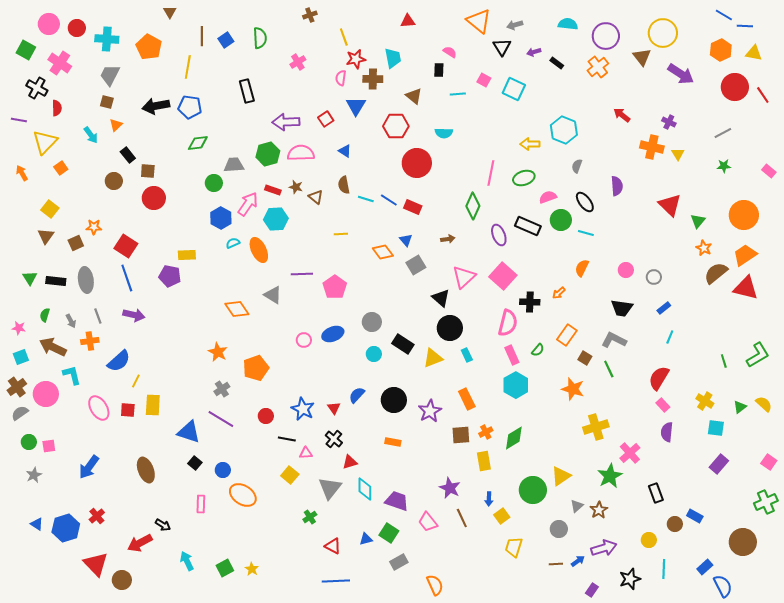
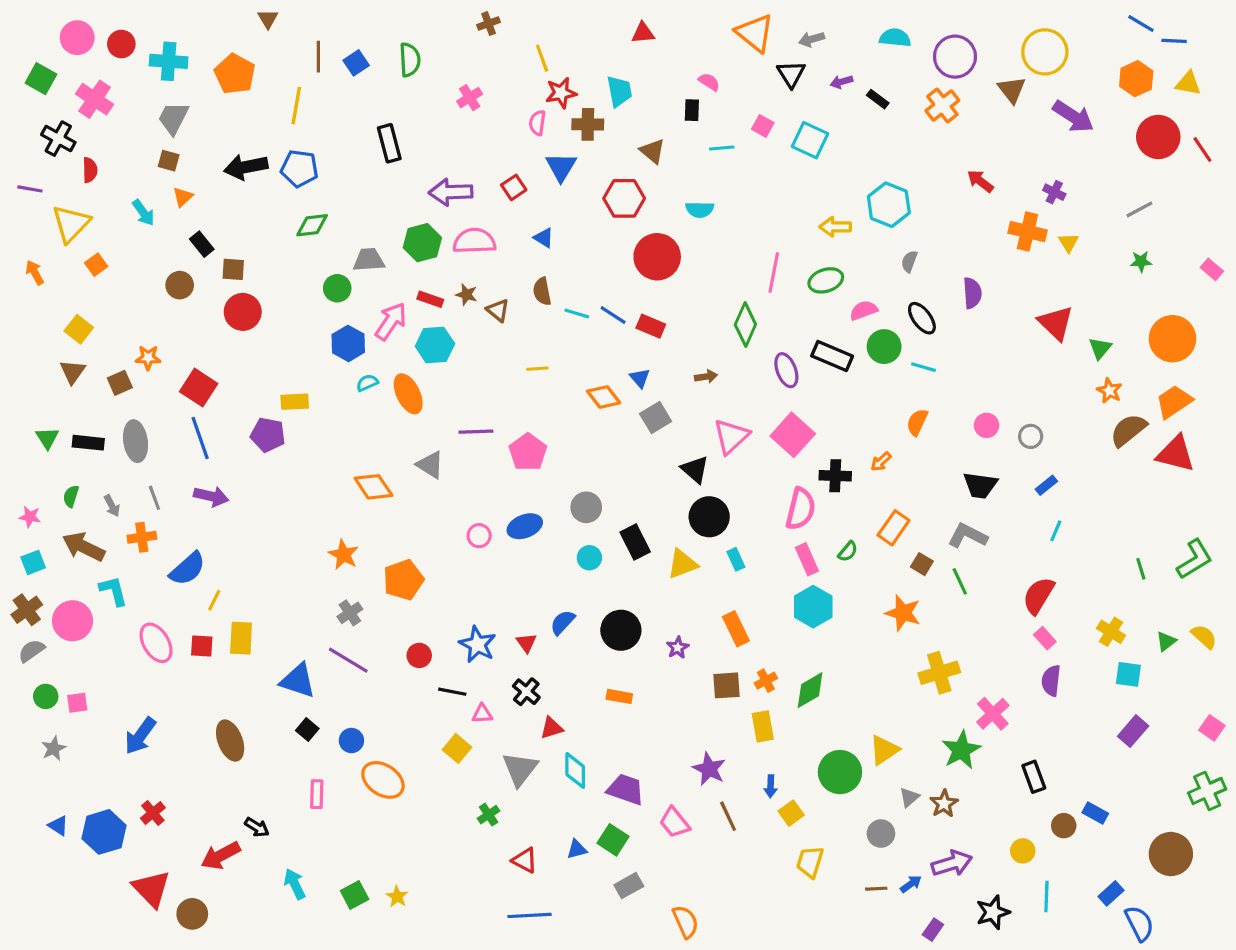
black rectangle: (403, 344) -> (635, 542), turned 30
purple star: (430, 411) -> (678, 648), size x0.6

